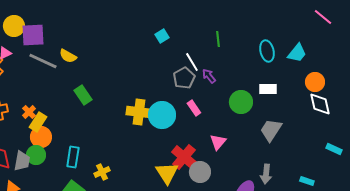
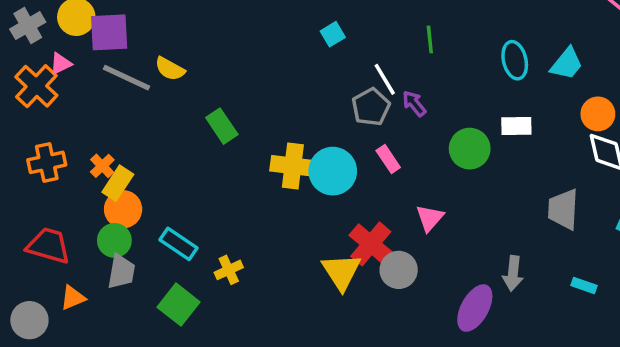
green rectangle: (83, 95) -> (222, 126), moved
gray trapezoid: (271, 130) -> (563, 209), moved, turned -30
cyan rectangle: (73, 157) -> (178, 244), turned -65
gray trapezoid: (22, 161) -> (121, 272), moved

